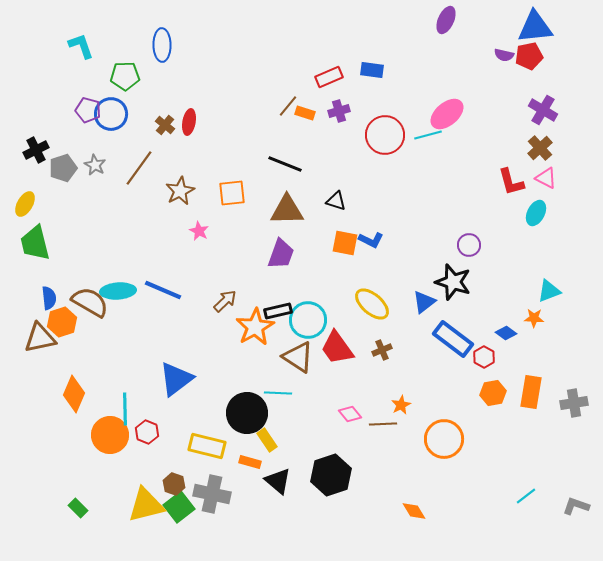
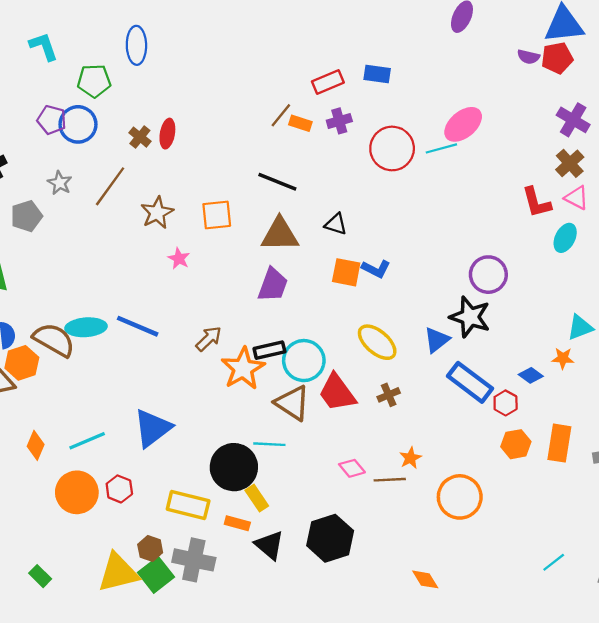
gray pentagon: (63, 168) -> (26, 216), moved
purple circle: (469, 245) -> (488, 275), size x1.4
orange diamond: (74, 394) -> (36, 445), size x0.7
cyan line: (125, 409) -> (87, 441), moved, turned 68

